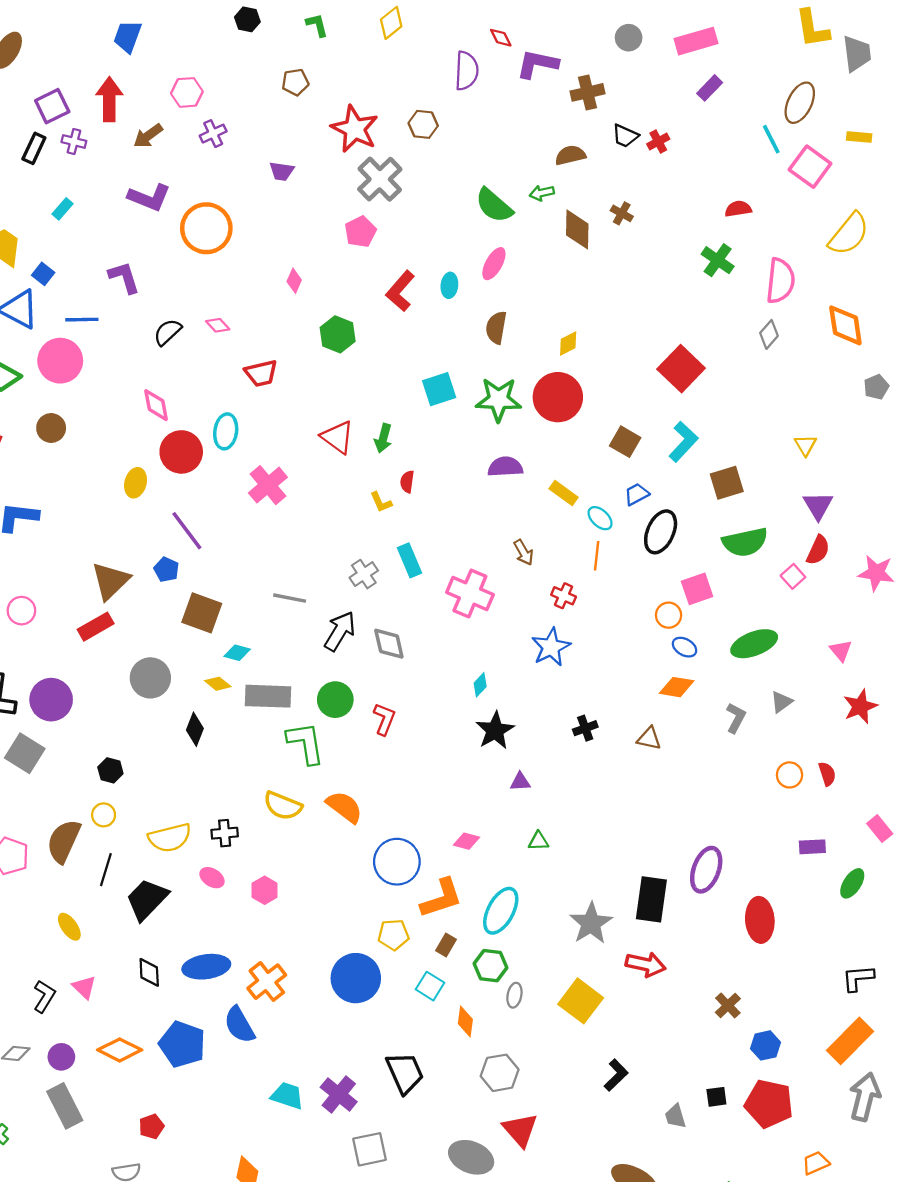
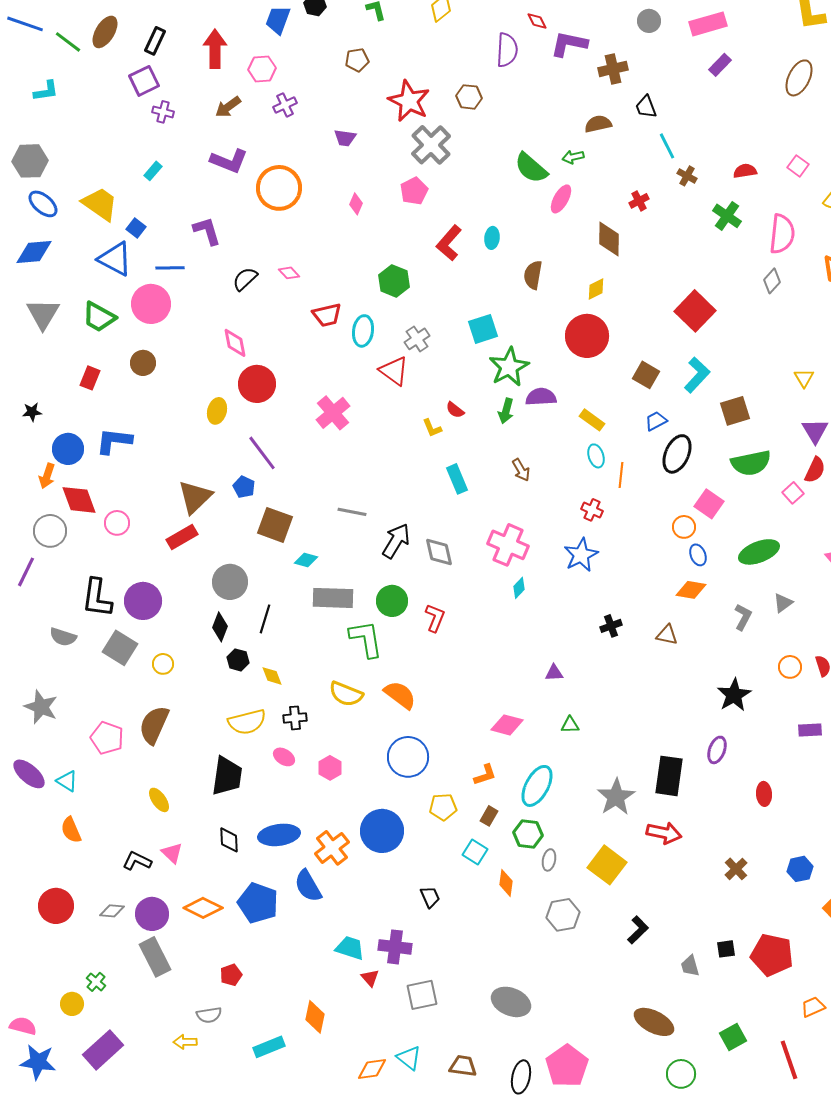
blue trapezoid: (128, 37) -> (278, 20), moved
red arrow: (109, 99) -> (215, 49), moved
black trapezoid: (625, 136) -> (646, 107), turned 45
cyan line: (771, 139) -> (667, 146), moved
red cross: (658, 142) -> (639, 201), moved
black rectangle: (34, 148) -> (155, 41), moved
pink square: (810, 167) -> (798, 166), moved, size x0.6
brown cross: (622, 213) -> (687, 176), moved
brown diamond: (577, 229) -> (609, 239), moved
pink ellipse: (494, 264) -> (561, 199), moved
pink diamond: (294, 281) -> (356, 204), moved
green star: (498, 399) -> (509, 367), moved, turned -30
cyan ellipse: (226, 431) -> (363, 331), moved
green arrow: (383, 438) -> (506, 411), moved
red semicircle: (407, 482) -> (455, 410), turned -60
cyan ellipse: (600, 518) -> (596, 456), moved, turned 30
brown arrow: (524, 552) -> (521, 470), moved
gray cross: (364, 574) -> (417, 339), moved
pink square: (697, 589) -> (709, 504), turned -36
pink cross: (470, 593) -> (508, 545), moved
blue ellipse: (685, 647) -> (698, 555), turned 40
yellow diamond: (218, 684) -> (272, 676), moved, turned 30
black diamond: (195, 729) -> (220, 627), moved
black star: (495, 730) -> (734, 695), moved
black hexagon: (110, 770) -> (238, 660), moved
yellow circle: (104, 815) -> (163, 664), moved
pink diamond: (467, 841) -> (507, 725), size x1.4
blue circle: (397, 862) -> (408, 757), moved
black line: (106, 870) -> (265, 619), moved
purple ellipse: (706, 870) -> (717, 750), size x0.7
orange L-shape: (441, 898) -> (485, 775), size x0.6
black trapezoid: (147, 899) -> (227, 776), turned 144
red ellipse: (760, 920) -> (764, 794), size x0.6
blue circle: (356, 978) -> (382, 831), moved
black L-shape: (44, 996) -> (137, 861), turned -96
blue hexagon: (766, 1045) -> (800, 869), moved
purple circle: (61, 1057) -> (152, 914), size x1.4
black trapezoid: (405, 1073) -> (430, 897), moved, size x0.6
gray hexagon: (500, 1073) -> (563, 915), moved
purple cross: (339, 1095) -> (395, 947), turned -32
red triangle: (520, 1130) -> (370, 978), moved, size x0.6

